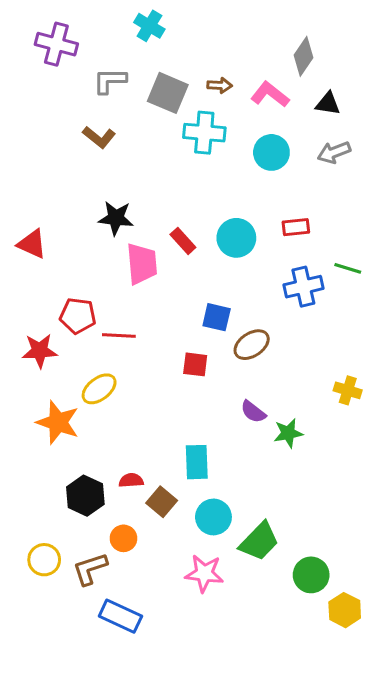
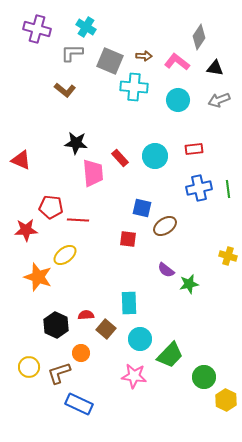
cyan cross: (149, 26) -> (86, 27), moved
green line: (348, 268) -> (228, 189), moved, turned 66

